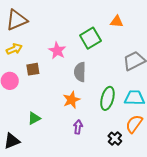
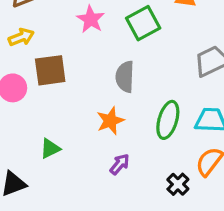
pink star: (57, 51) -> (91, 19), moved
brown square: (33, 69) -> (50, 70), size x1.5
purple arrow: (78, 127) -> (120, 164), turned 32

